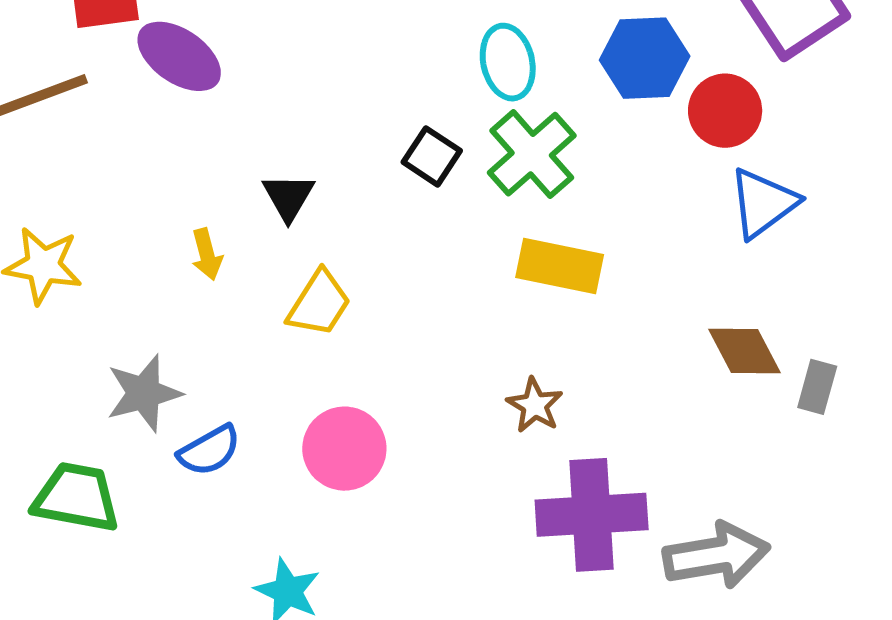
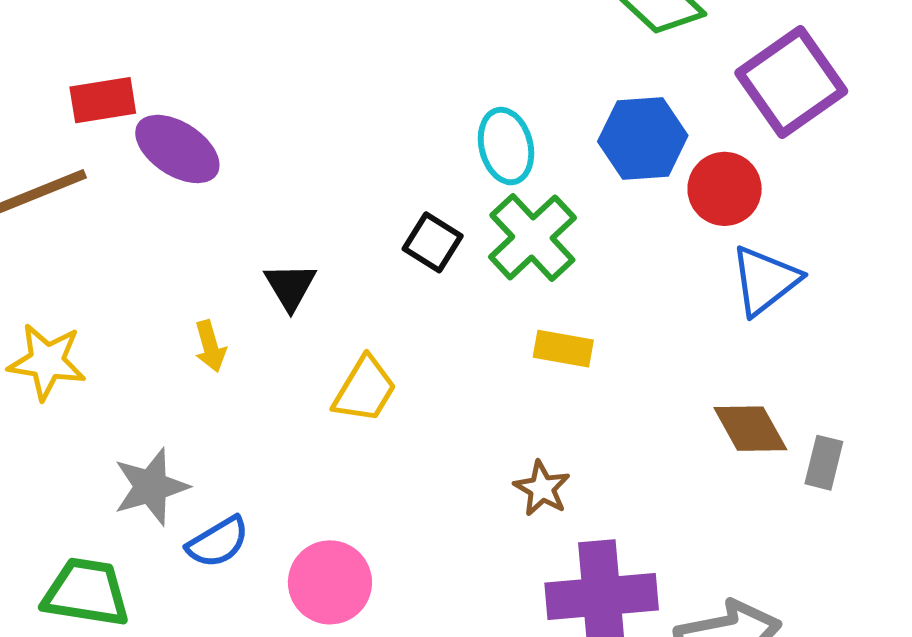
yellow rectangle: (560, 266) -> (563, 349), size x0.7
yellow trapezoid: (319, 304) -> (365, 390), moved
pink circle: (344, 449) -> (330, 582), moved

